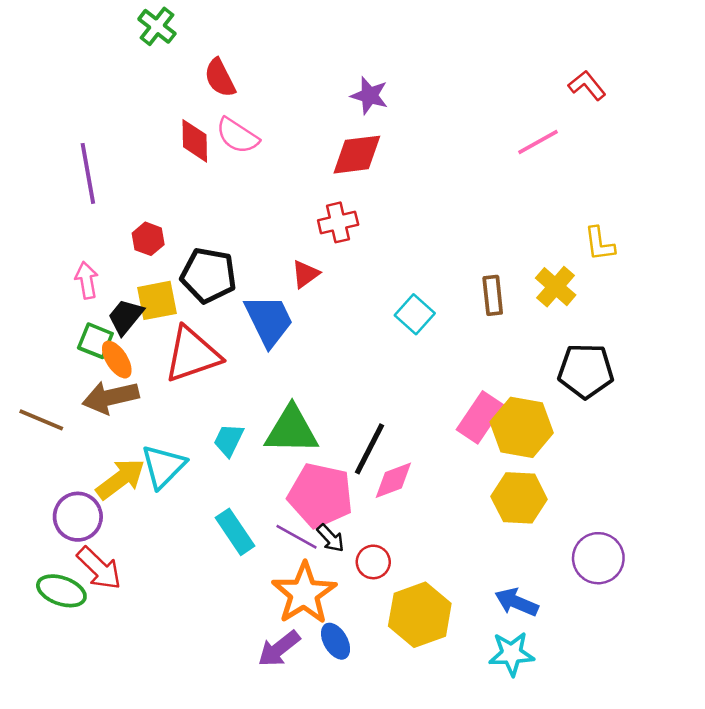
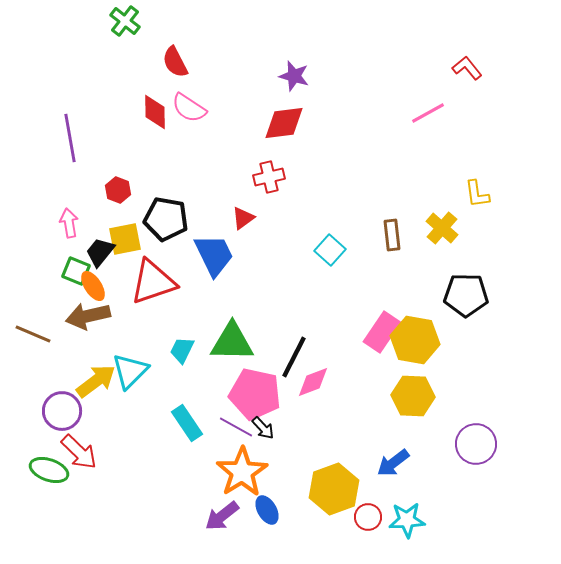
red circle: (373, 562) -> (368, 517), moved
blue arrow: (517, 602) -> (393, 463), moved, turned -60

